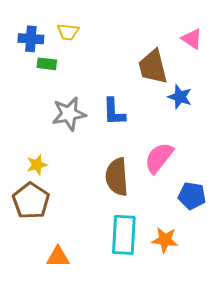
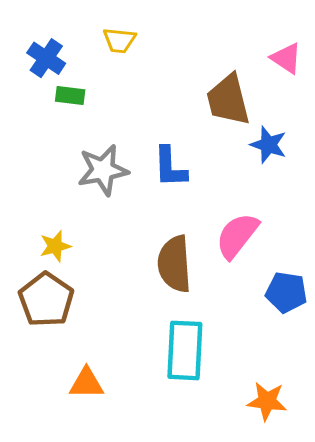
yellow trapezoid: (68, 32) -> (119, 40), moved
blue cross: (31, 39) -> (46, 58), turned 30
orange star: (165, 240) -> (267, 401), moved

